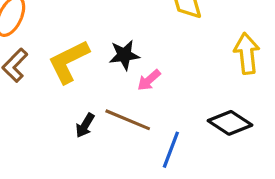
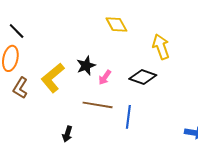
black diamond: (230, 123) -> (143, 77), moved
black arrow: (85, 125) -> (67, 134), moved

